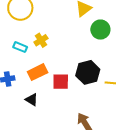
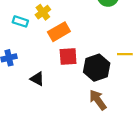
orange rectangle: (38, 72) -> (59, 32), moved
black hexagon: (88, 72) -> (97, 68), moved

